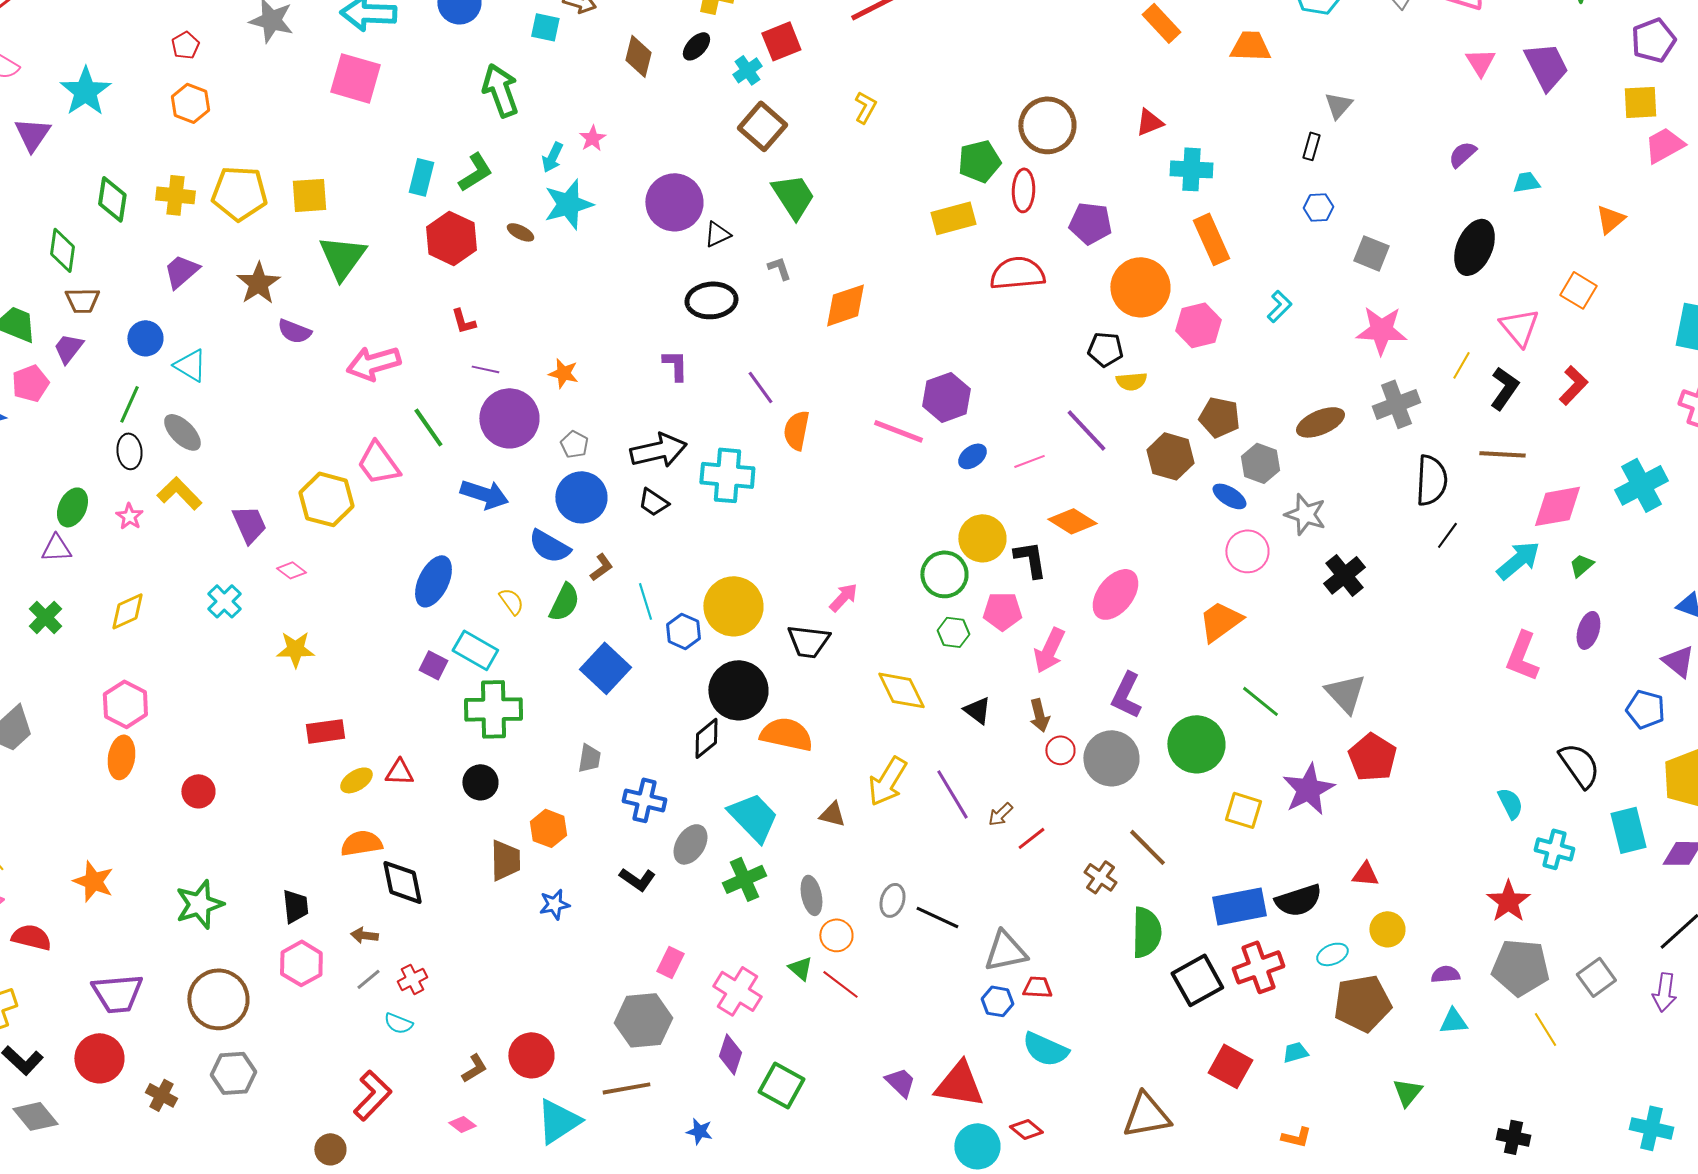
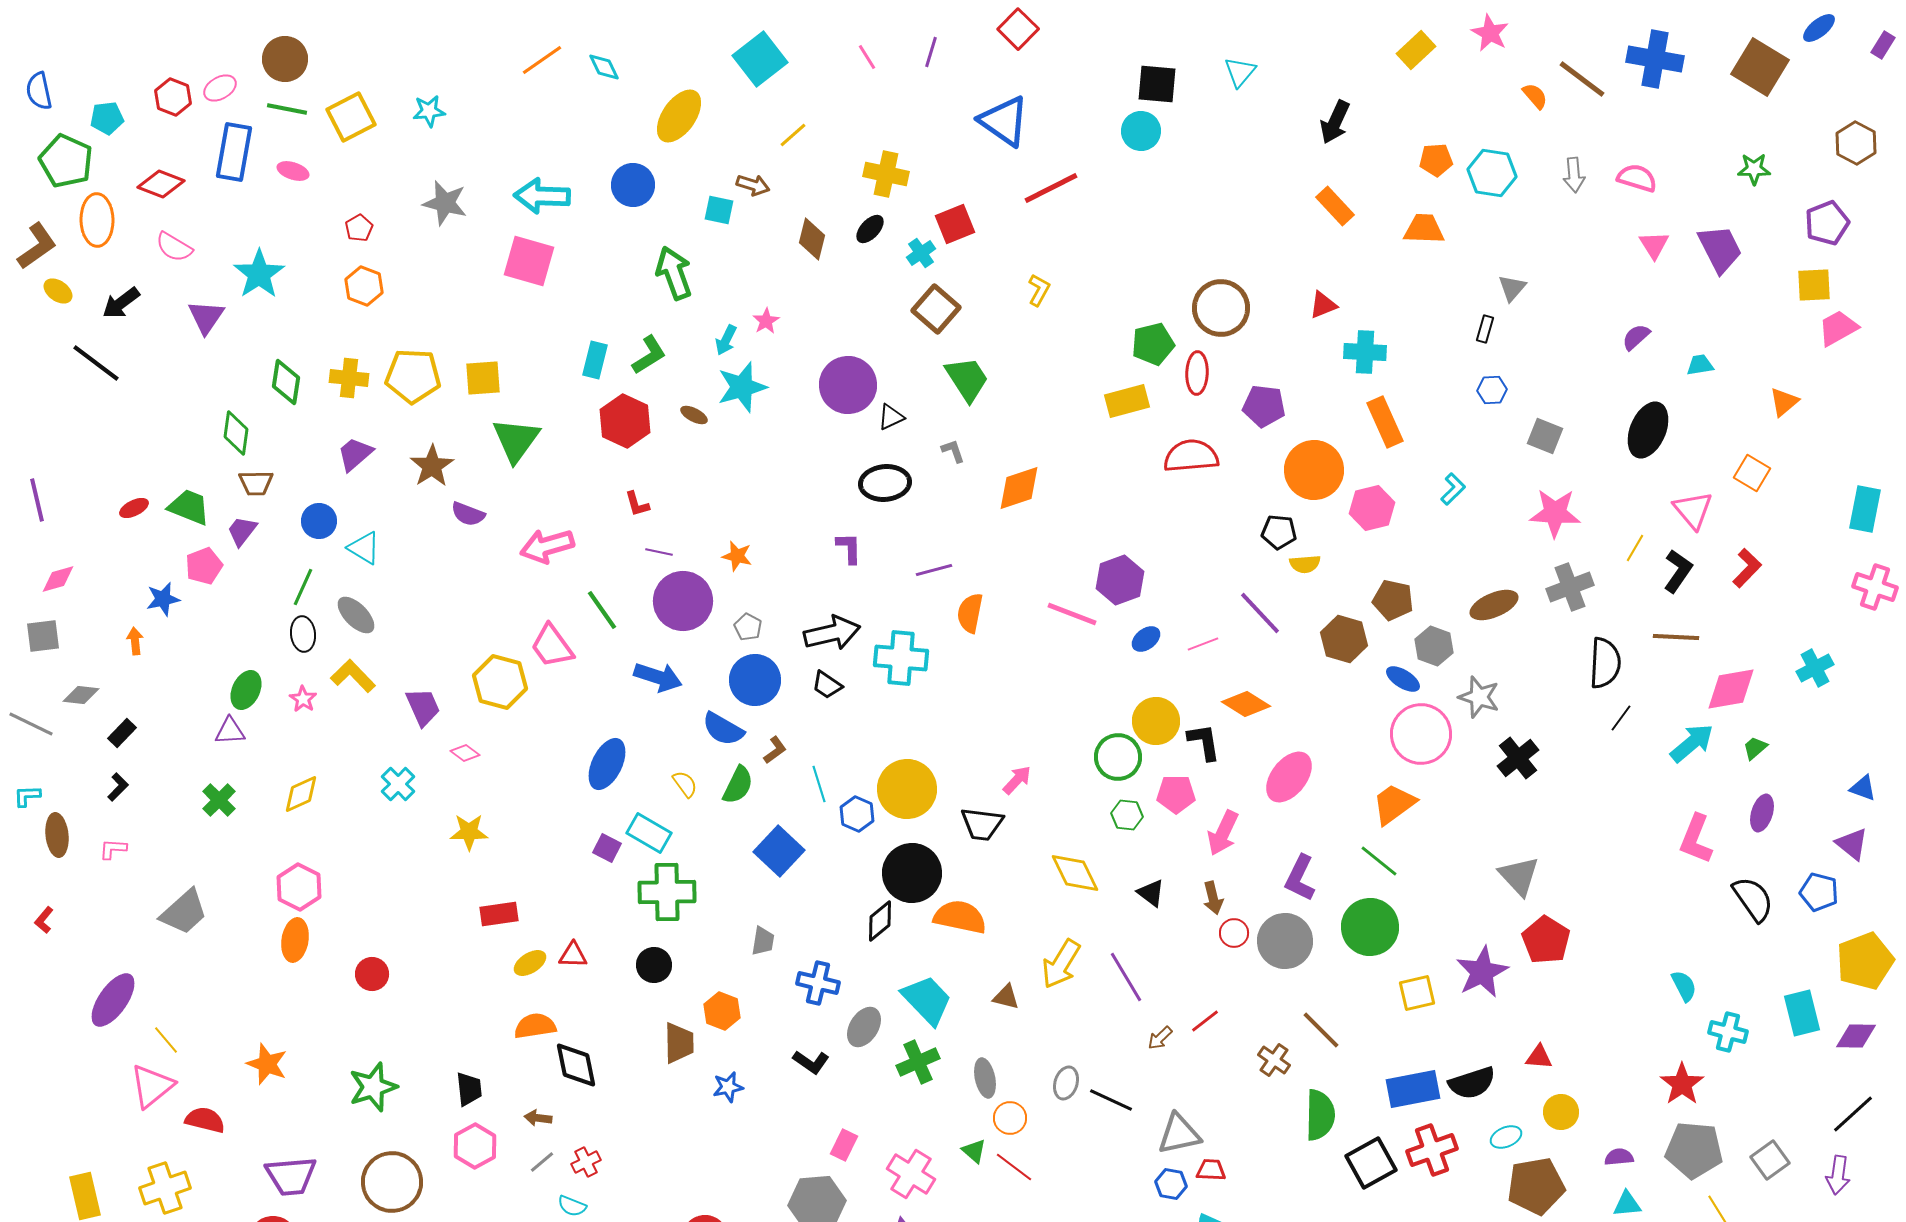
purple line: (760, 387) -> (934, 570), turned -69
cyan cross: (1641, 485) -> (1815, 668), size x0.7
pink circle: (1247, 551) -> (1421, 734), size x1.4
green line: (1260, 701) -> (1379, 861), moved
black semicircle: (1579, 765) -> (1753, 899), moved
yellow square: (1243, 810) -> (1417, 993), turned -30
brown arrow: (1000, 814) -> (1160, 1038), moved

